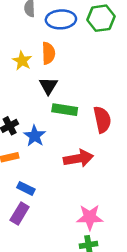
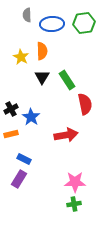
green rectangle: (65, 110) -> (67, 80), moved, turned 48

